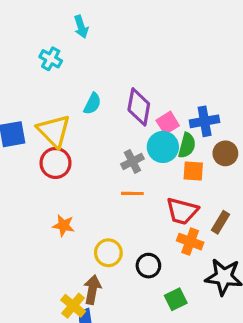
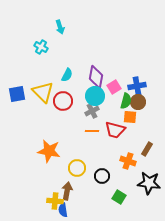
cyan circle: (163, 147) -> (95, 96), moved
brown circle: (225, 153) -> (138, 102), moved
red circle: (55, 163) -> (63, 101), moved
red trapezoid: (182, 211) -> (115, 130), moved
orange star: (63, 225) -> (49, 151), size x1.6
green square: (176, 299) -> (119, 197), turned -32
yellow cross: (73, 306) -> (55, 201), turned -35

